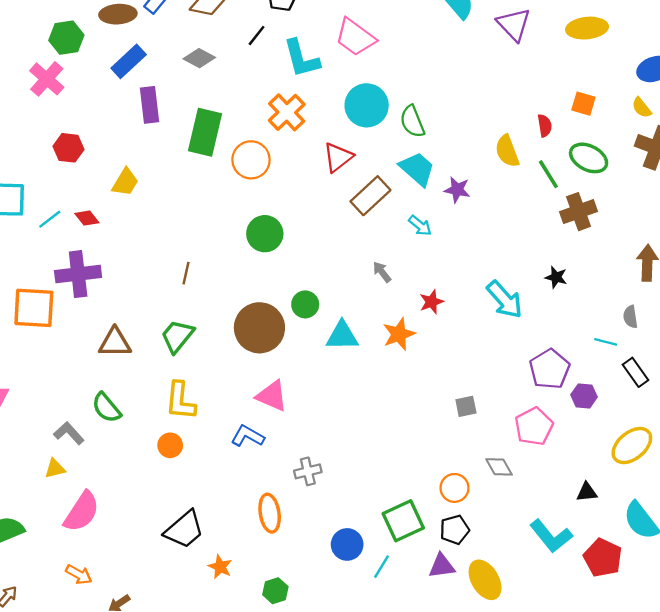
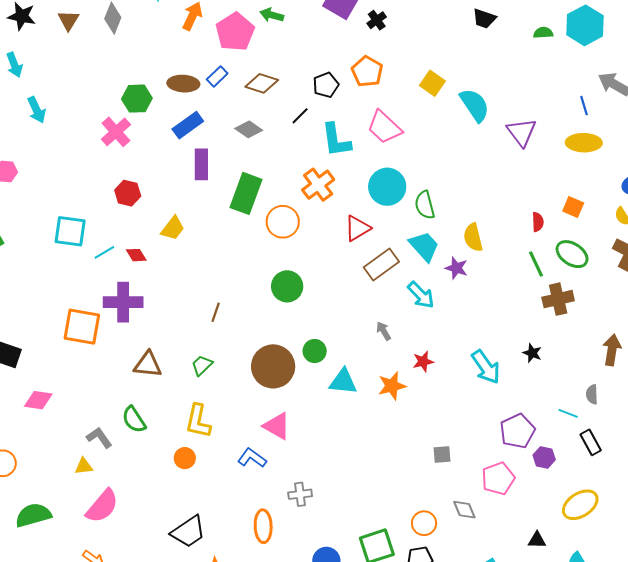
yellow semicircle: (507, 151) -> (473, 237), moved
cyan arrow: (420, 226) -> (421, 295), size x1.4
green trapezoid: (177, 336) -> (202, 365), size x0.7

